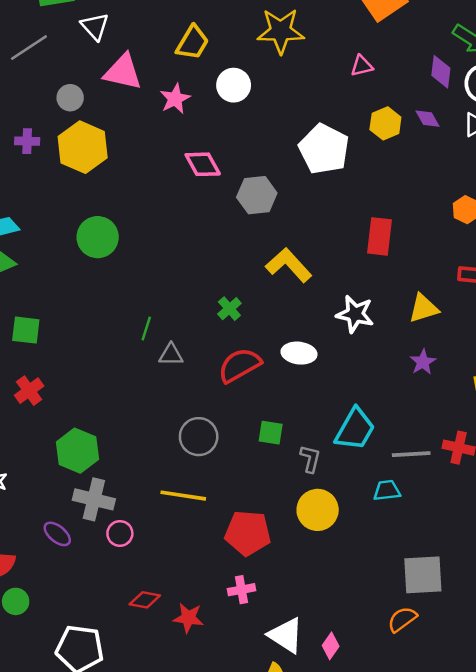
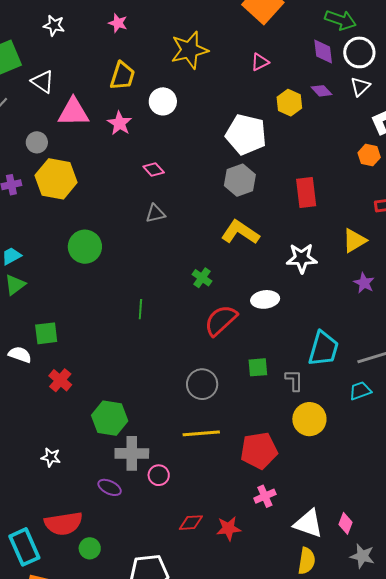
pink diamond: (203, 164) -> (154, 169), size x0.7
gray hexagon: (257, 195) -> (240, 180), moved
gray triangle: (171, 355) -> (155, 214), moved

